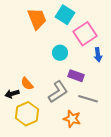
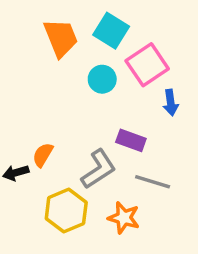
cyan circle: (60, 53) -> (102, 79), moved
orange semicircle: (27, 84) -> (43, 155), turned 72
yellow hexagon: (27, 114) -> (66, 211), moved

